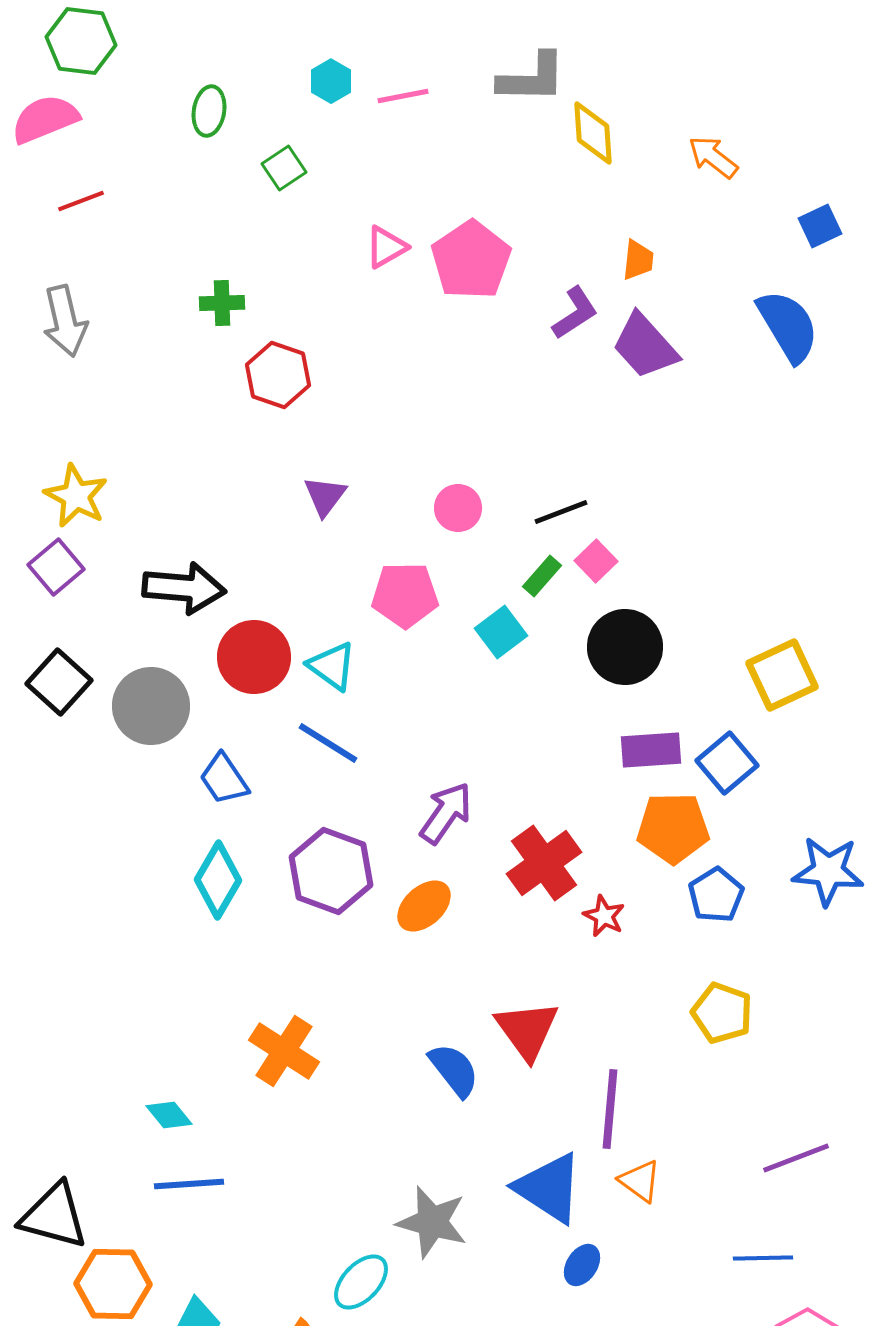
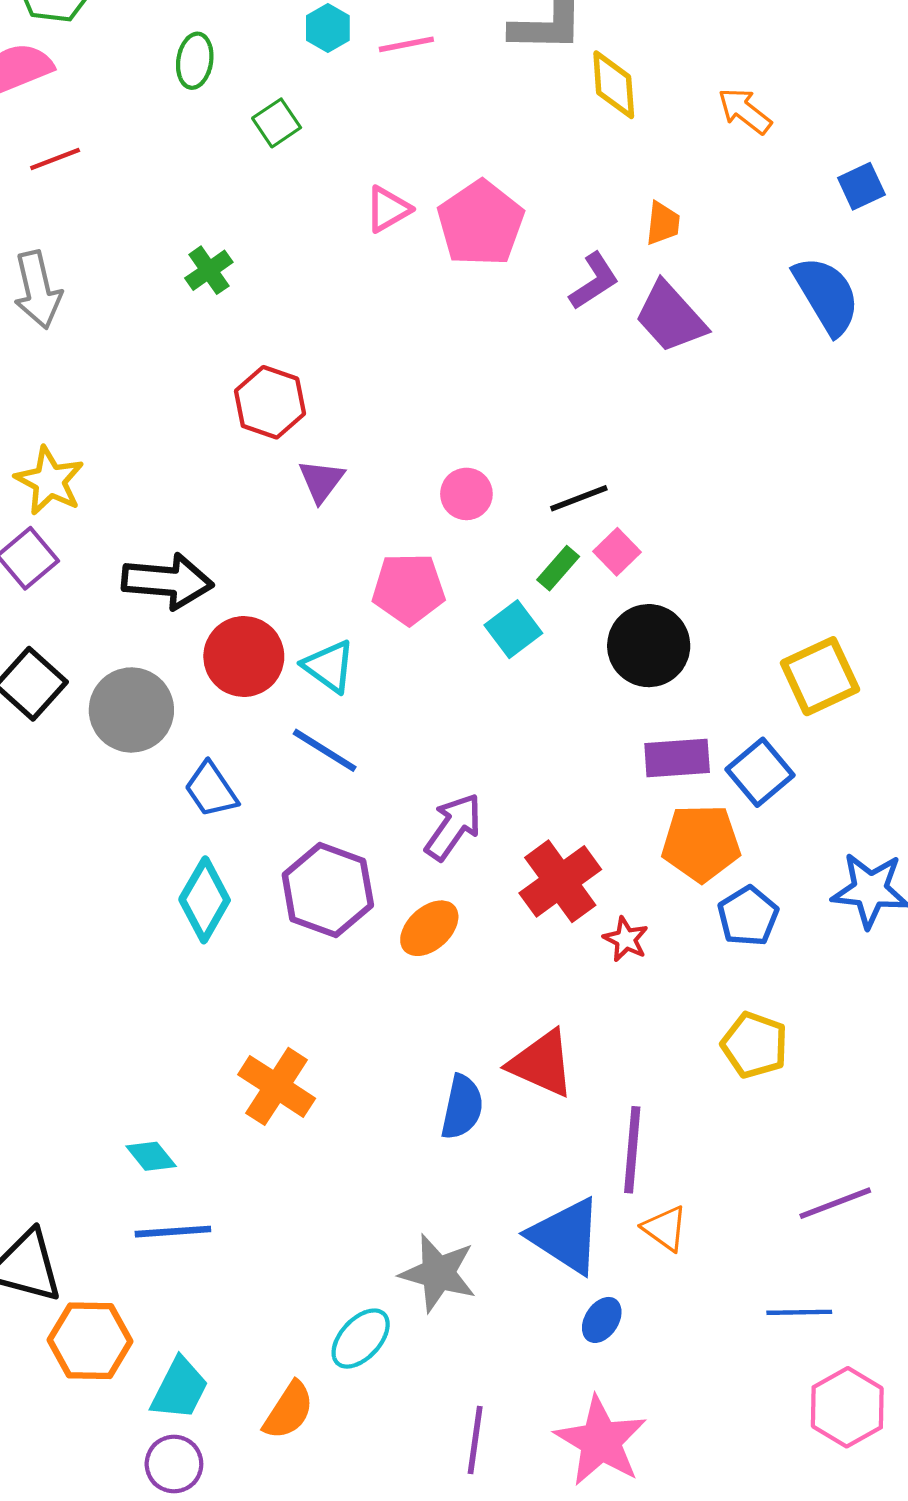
green cross: (222, 303) -> (209, 270), turned -33
red hexagon: (278, 375) -> (270, 402), moved
red triangle: (527, 1030) -> (542, 1064), turned -30
blue semicircle: (454, 1070) -> (462, 1107), turned 50

